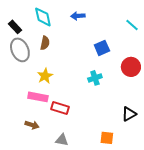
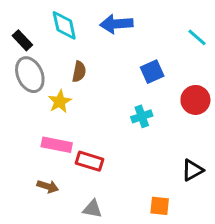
blue arrow: (78, 16) -> (116, 24), size x1.5
brown semicircle: (45, 43) -> (79, 72), moved
yellow star: (45, 76) -> (60, 101), moved

